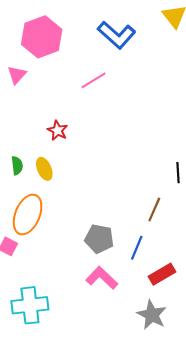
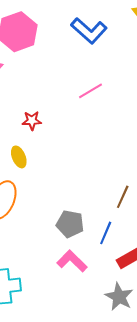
pink line: (93, 80) -> (91, 91), moved
red star: (58, 130) -> (32, 121), turned -30

